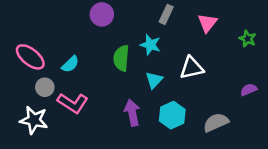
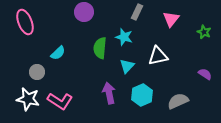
pink ellipse: (30, 57) -> (25, 22), moved, turned 30
purple semicircle: (249, 90) -> (205, 74), turned 56
pink L-shape: (73, 103) -> (60, 101), moved

